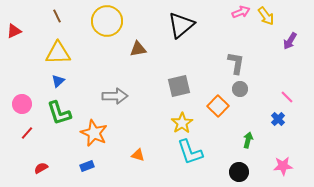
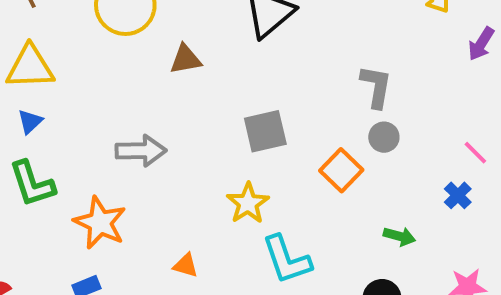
yellow star: (182, 123) -> (248, 203), moved
green arrow: (248, 140) -> (399, 236), turned 91

